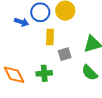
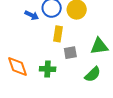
green semicircle: (90, 73) -> (93, 74), turned -96

